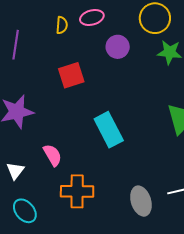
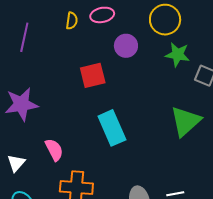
red square: (71, 75) -> (93, 75), moved

